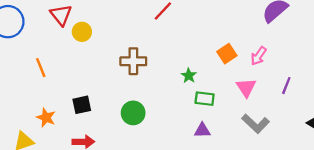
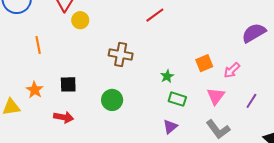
purple triangle: (202, 130) -> (170, 127), turned -49

